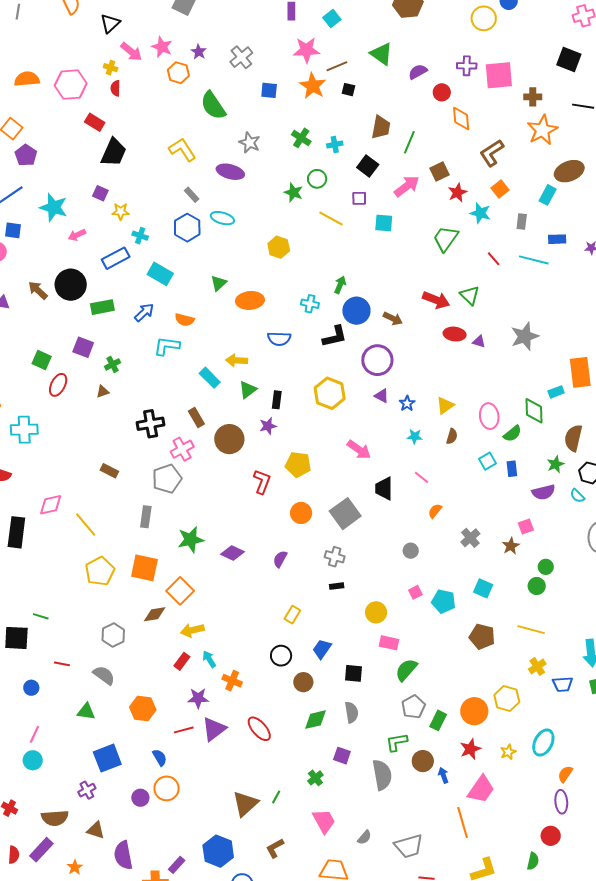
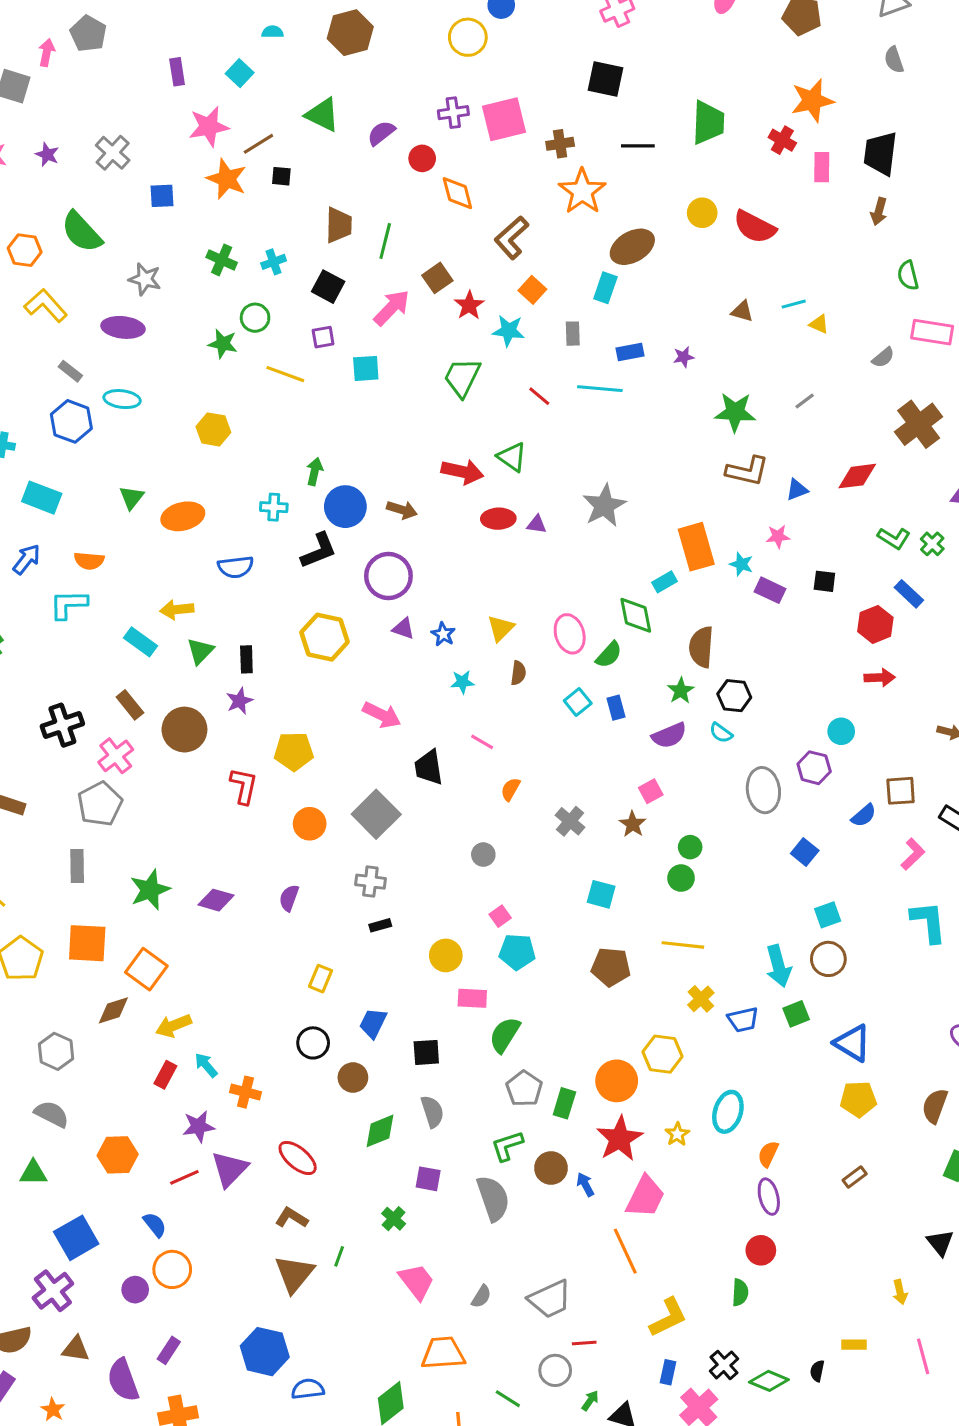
orange hexagon: (178, 73) -> (25, 250), moved
cyan pentagon: (444, 601) -> (517, 952), moved
red star: (470, 749) -> (620, 1139), size x1.4
purple cross: (87, 790) -> (53, 1291), size x1.5
brown L-shape: (275, 848) -> (291, 1218), moved, turned 70
purple rectangle: (177, 865) -> (169, 1350), moved

